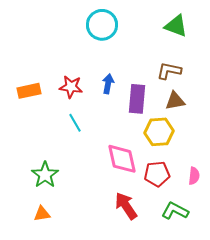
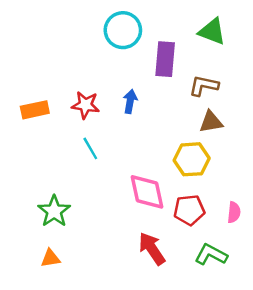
purple rectangle: (137, 99) -> (165, 59), moved

